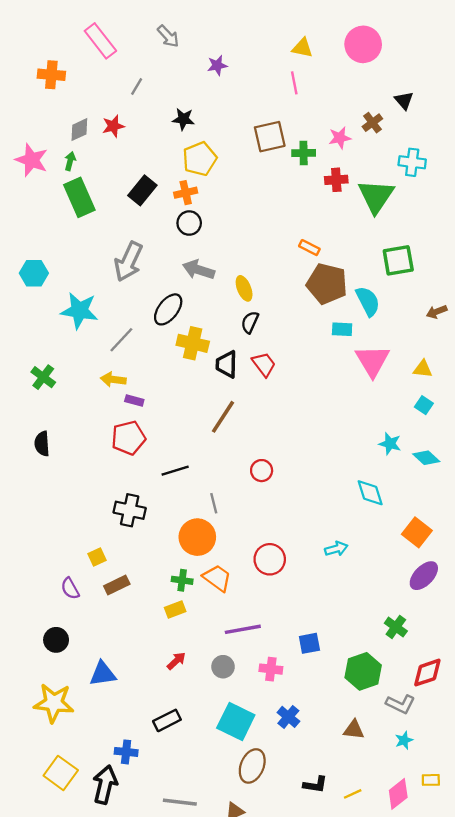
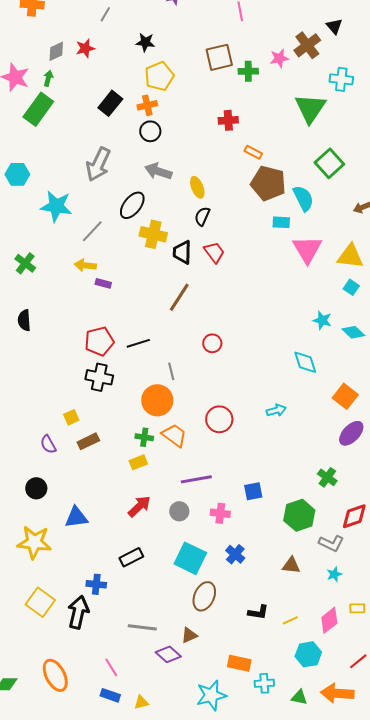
brown cross: (372, 123) -> (307, 45), size x1.5
red cross: (336, 180) -> (228, 120), moved
green rectangle: (79, 197) -> (38, 109), moved, turned 60
green square: (398, 260) -> (329, 163), turned -32
yellow triangle: (423, 369) -> (350, 256), size x1.6
red pentagon: (128, 438) -> (99, 341), moved
red arrow: (176, 661) -> (139, 506), size x1.4

